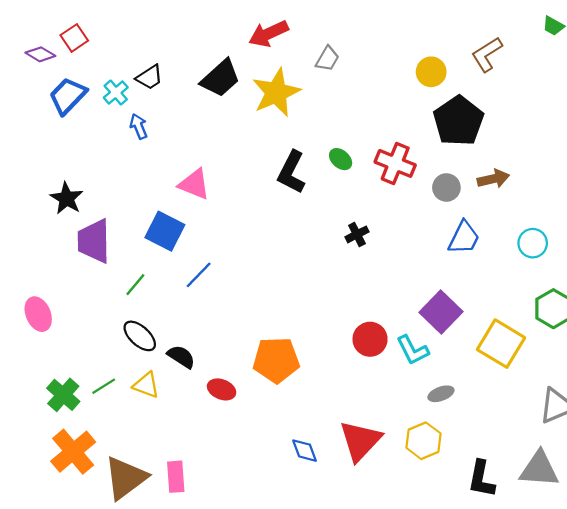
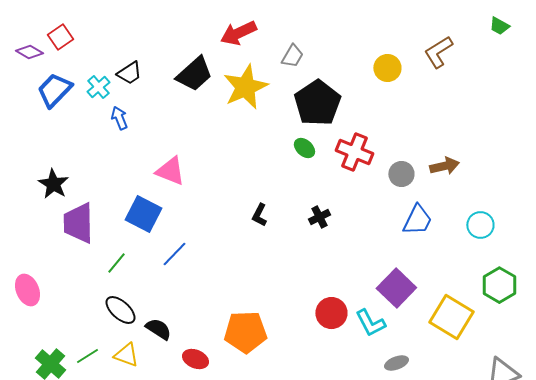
black pentagon: (458, 121) -> (317, 103), moved
black L-shape: (291, 172) -> (259, 215), moved, size x0.6

